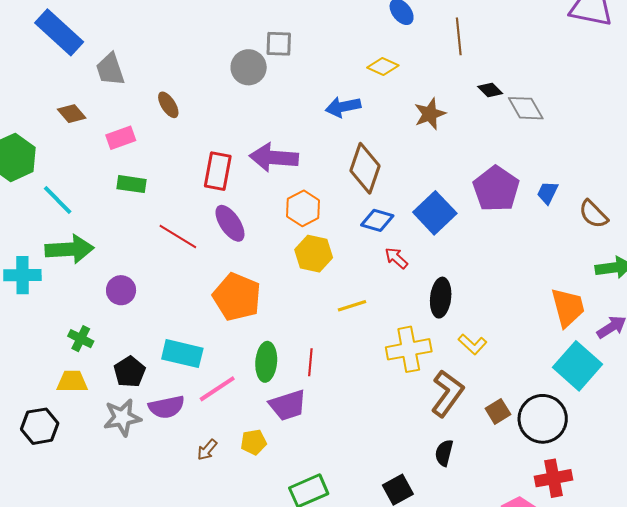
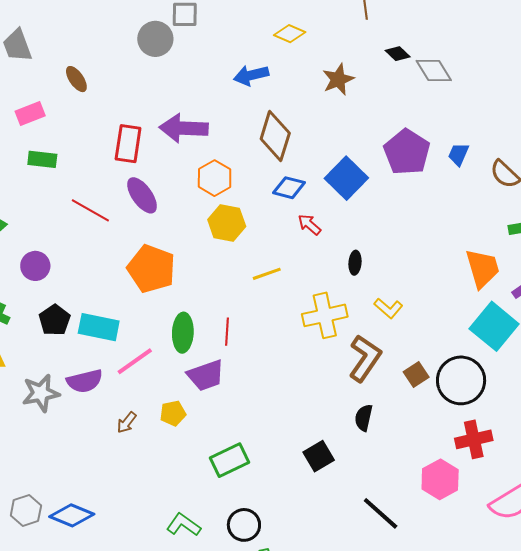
black ellipse: (441, 298) -> (355, 263), size x0.6
black pentagon: (130, 372) -> (55, 320), moved

